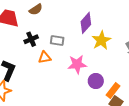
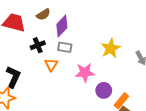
purple diamond: (86, 23) -> (62, 26), moved
orange triangle: (45, 57) -> (51, 65), turned -48

